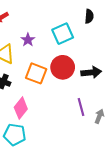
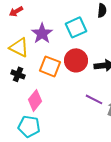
purple star: (28, 40) -> (42, 33), size x1.5
purple line: (81, 107) -> (94, 99), turned -48

